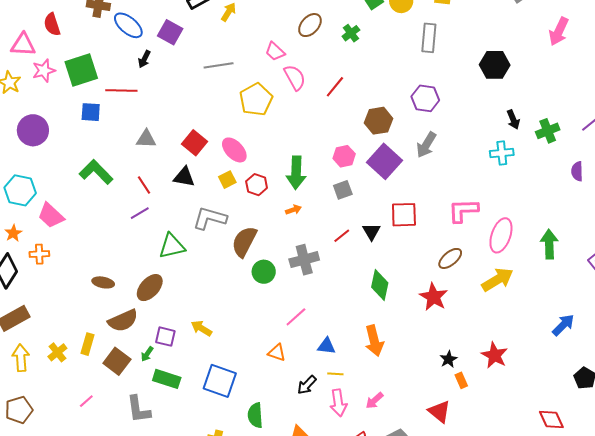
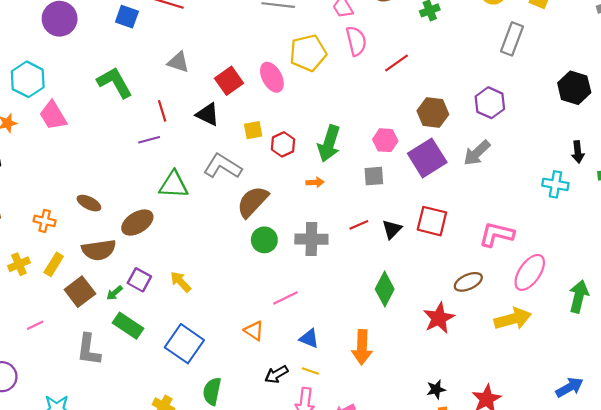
pink ellipse: (234, 150) -> (272, 77), moved
orange cross: (39, 254) -> (45, 221), moved

